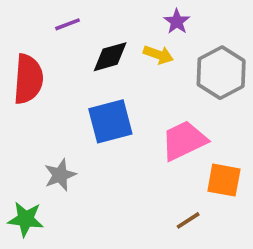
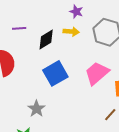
purple line: (68, 24) -> (19, 28), turned 32

